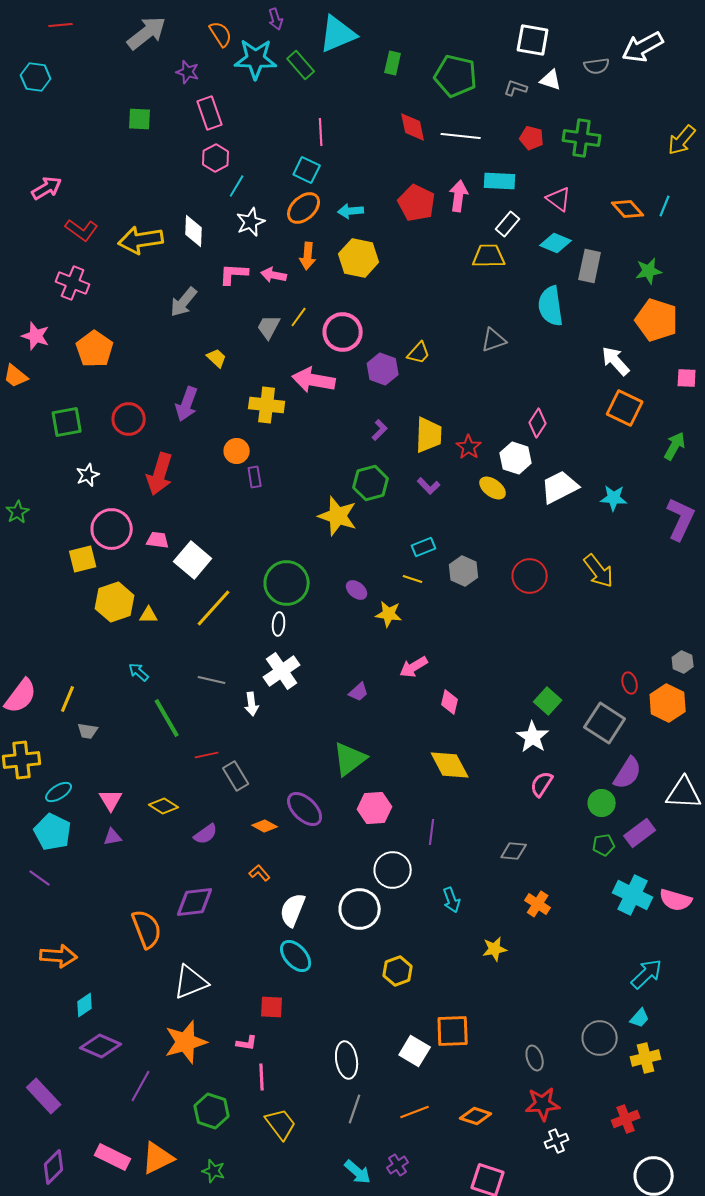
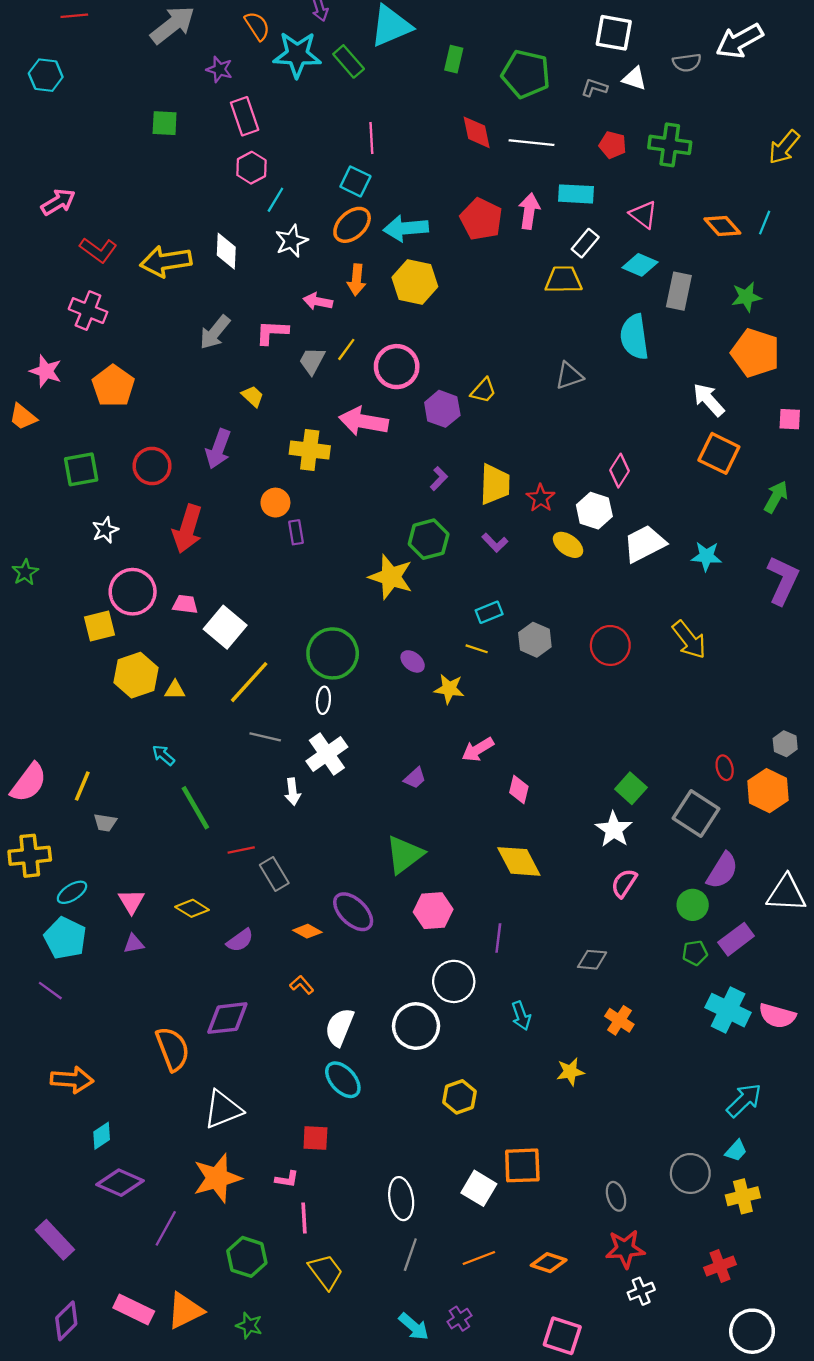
cyan arrow: (351, 211) -> (406, 228), size x1.5
pink L-shape: (234, 274) -> (272, 332), moved
gray line: (212, 680) -> (265, 737), moved

